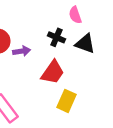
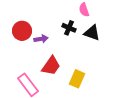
red trapezoid: (53, 72) -> (51, 66), moved

